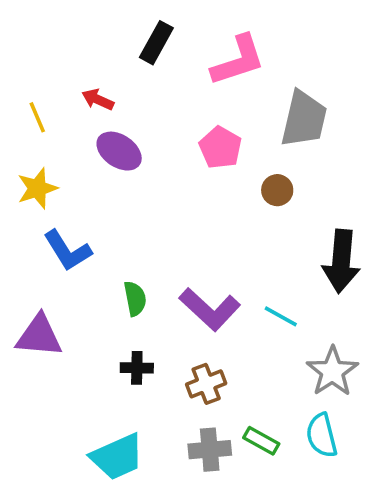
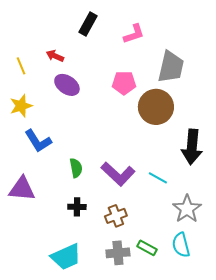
pink L-shape: (238, 60) -> (134, 34), size x0.7
pink pentagon: (220, 148) -> (124, 83), turned -30
brown circle: (277, 190) -> (156, 107), size x2.0

